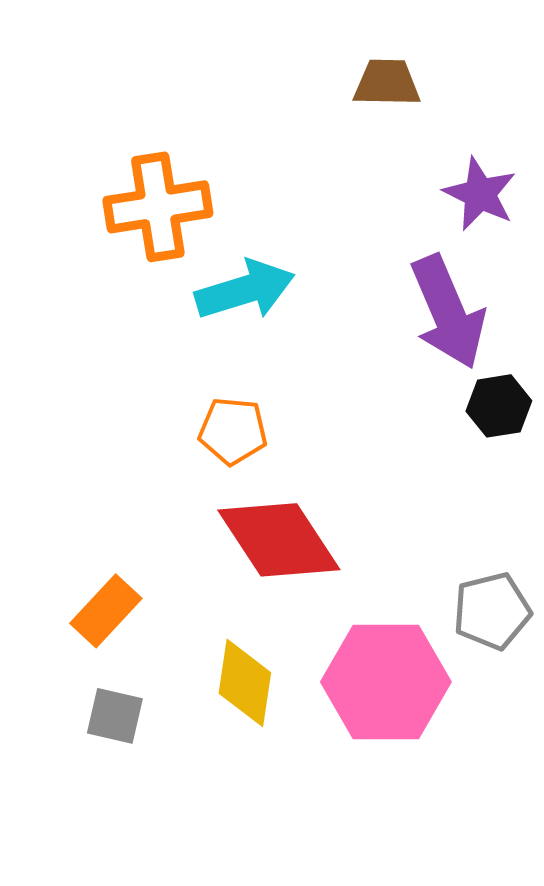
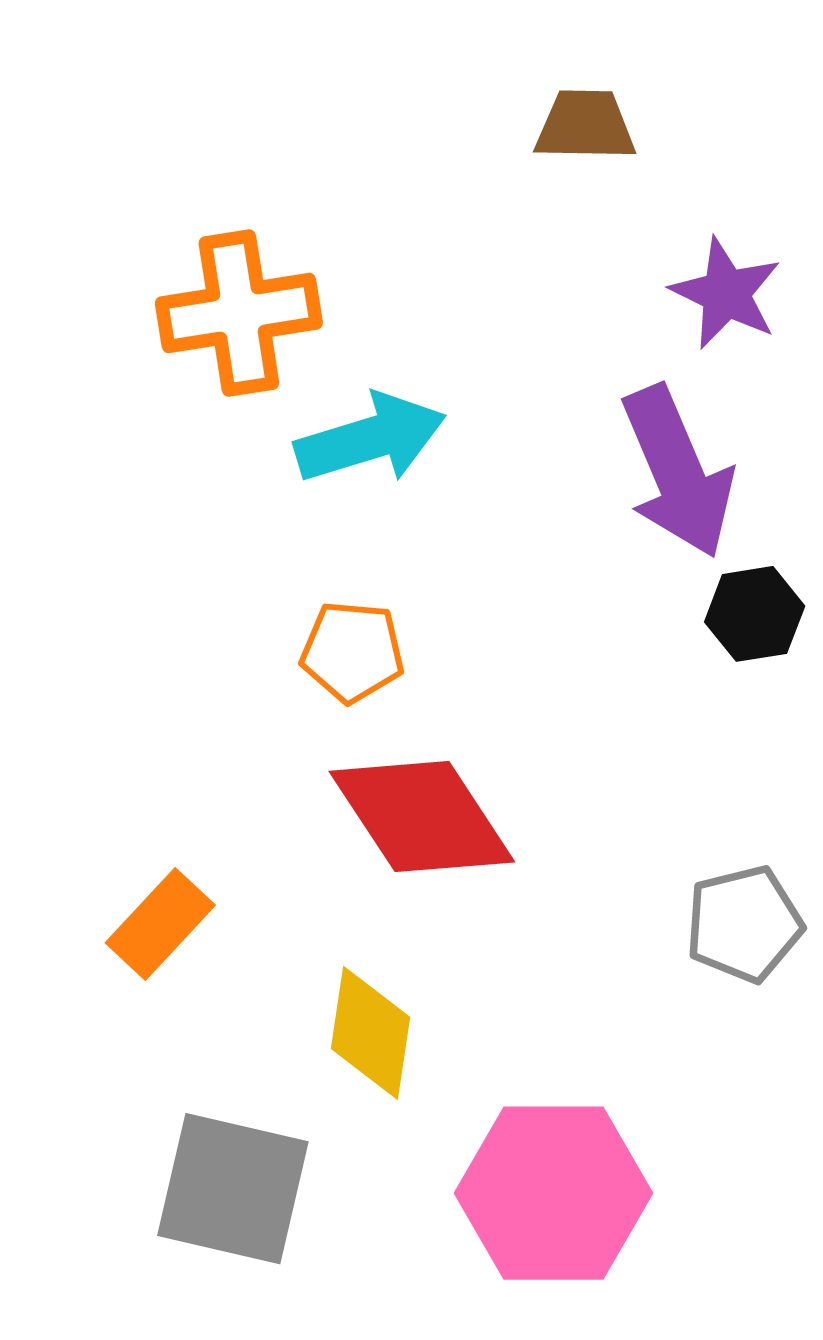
pink hexagon: (386, 682) -> (553, 1193), moved
gray square: (115, 716) -> (233, 1189), moved, size x1.8

